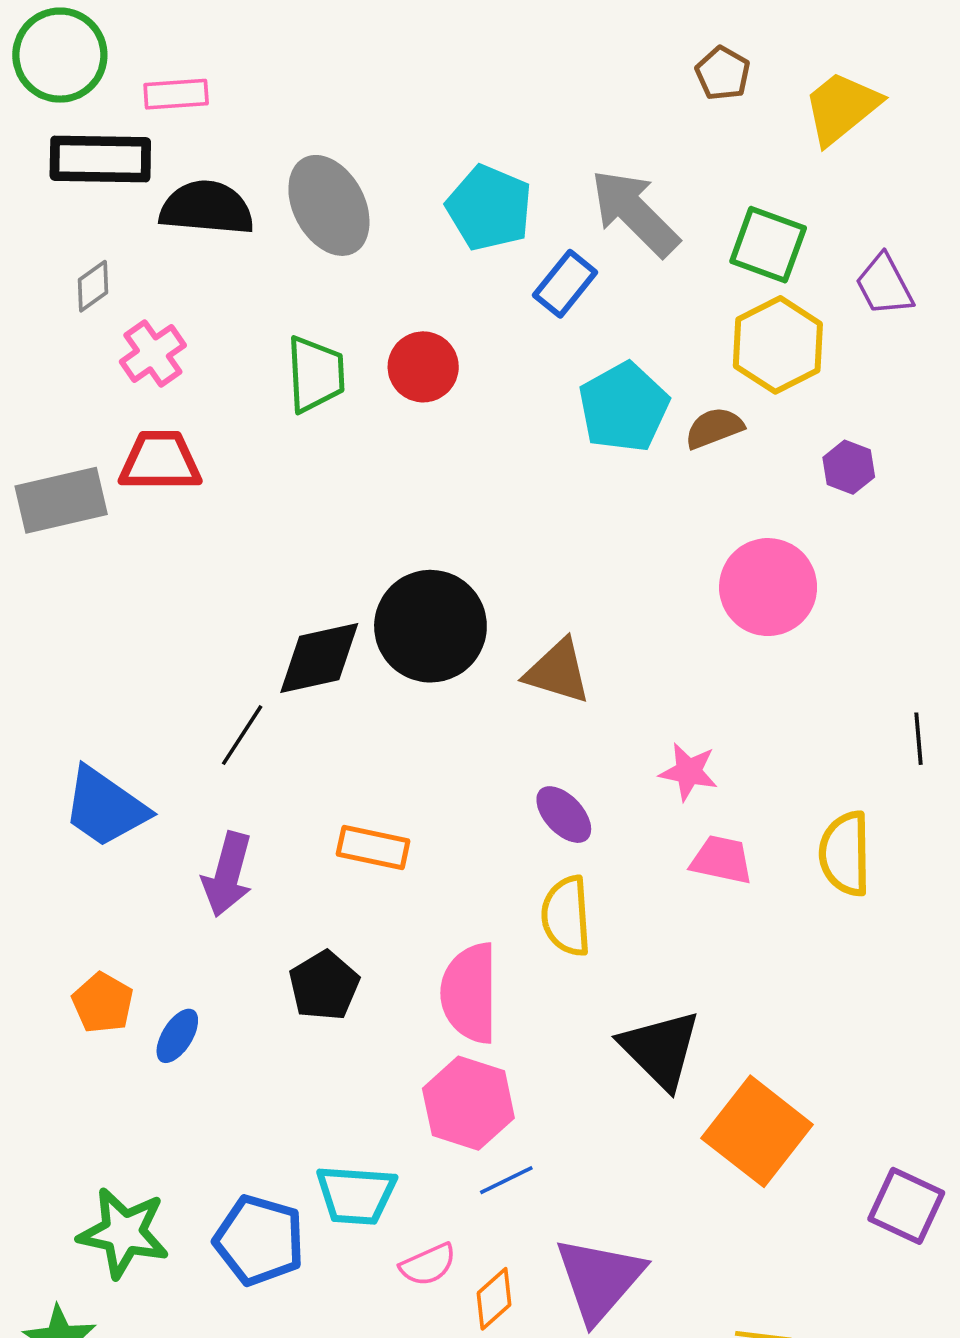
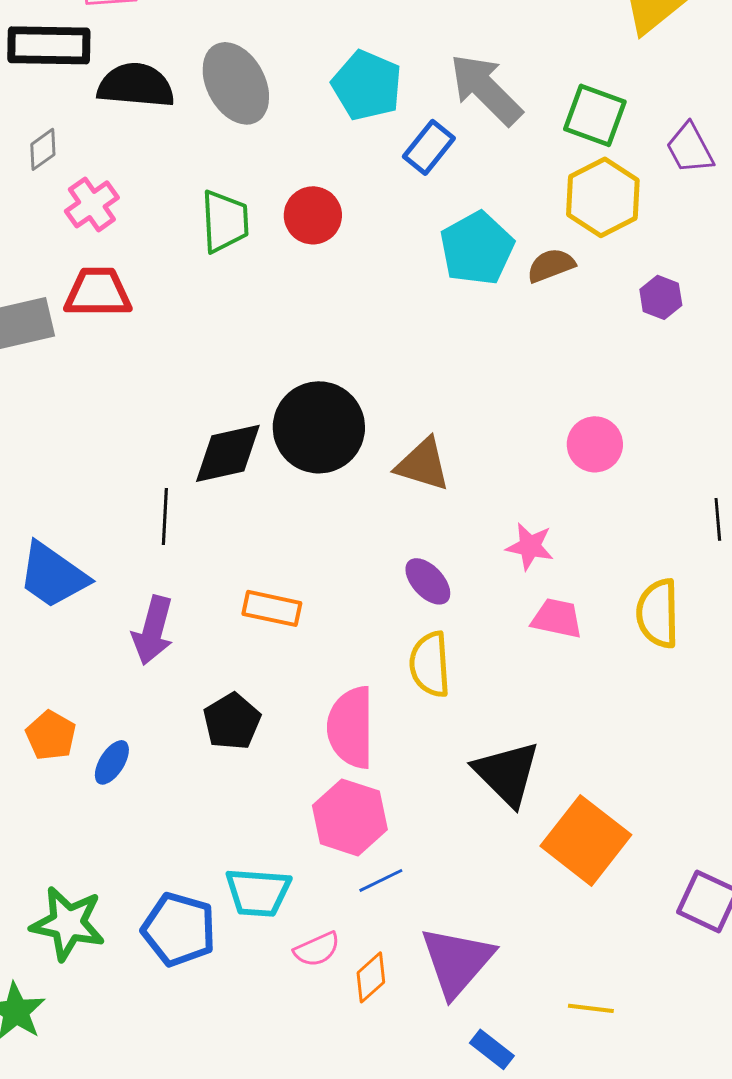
pink circle: (768, 587) -> (595, 444), moved, size x0.7
black line: (242, 735) -> (165, 516), turned -30

